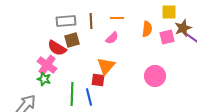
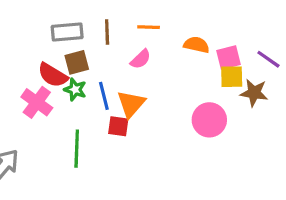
yellow square: (169, 12) -> (232, 77), moved
brown star: (183, 28) -> (254, 93), moved, turned 30
orange semicircle: (147, 29) -> (197, 45), turned -84
green star: (44, 79) -> (75, 90), moved
blue line: (89, 97) -> (104, 96), moved

